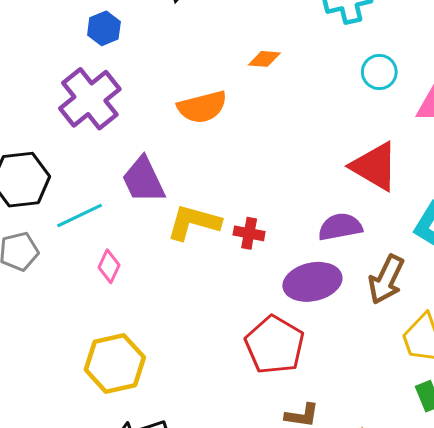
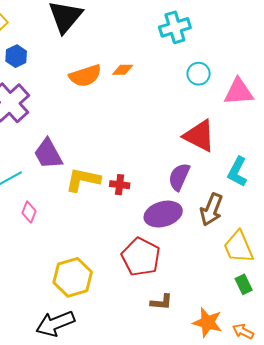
orange semicircle: (202, 107) -> (85, 76), moved
purple semicircle: (340, 227) -> (179, 177), turned -52
yellow hexagon: (115, 363) -> (73, 277), moved

